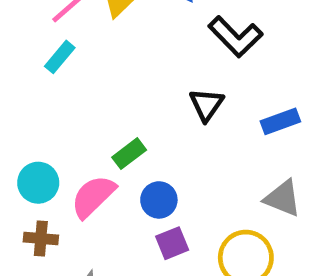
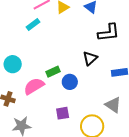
black L-shape: (235, 37) -> (109, 33), turned -65
cyan circle: (38, 183) -> (13, 64), moved
blue circle: (159, 200) -> (70, 82), moved

